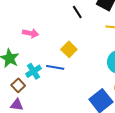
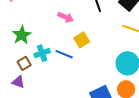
pink arrow: (31, 33) -> (66, 17), moved

